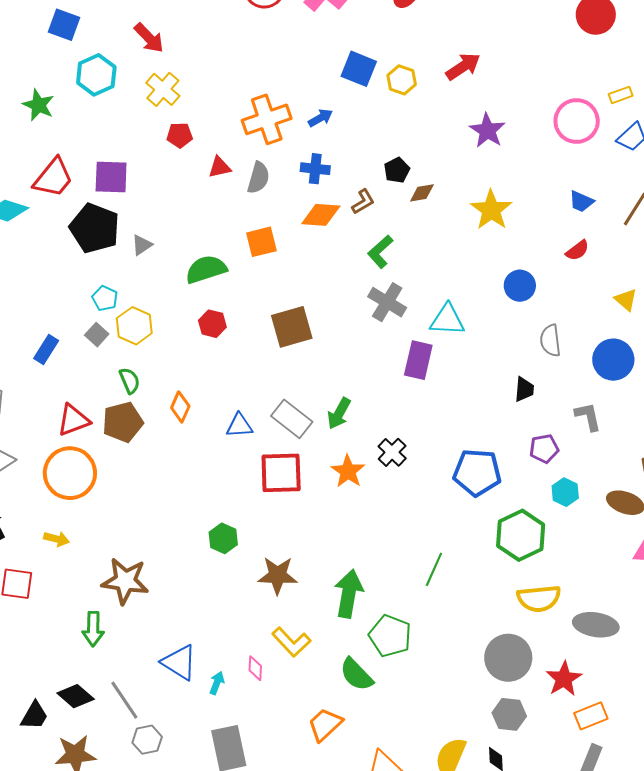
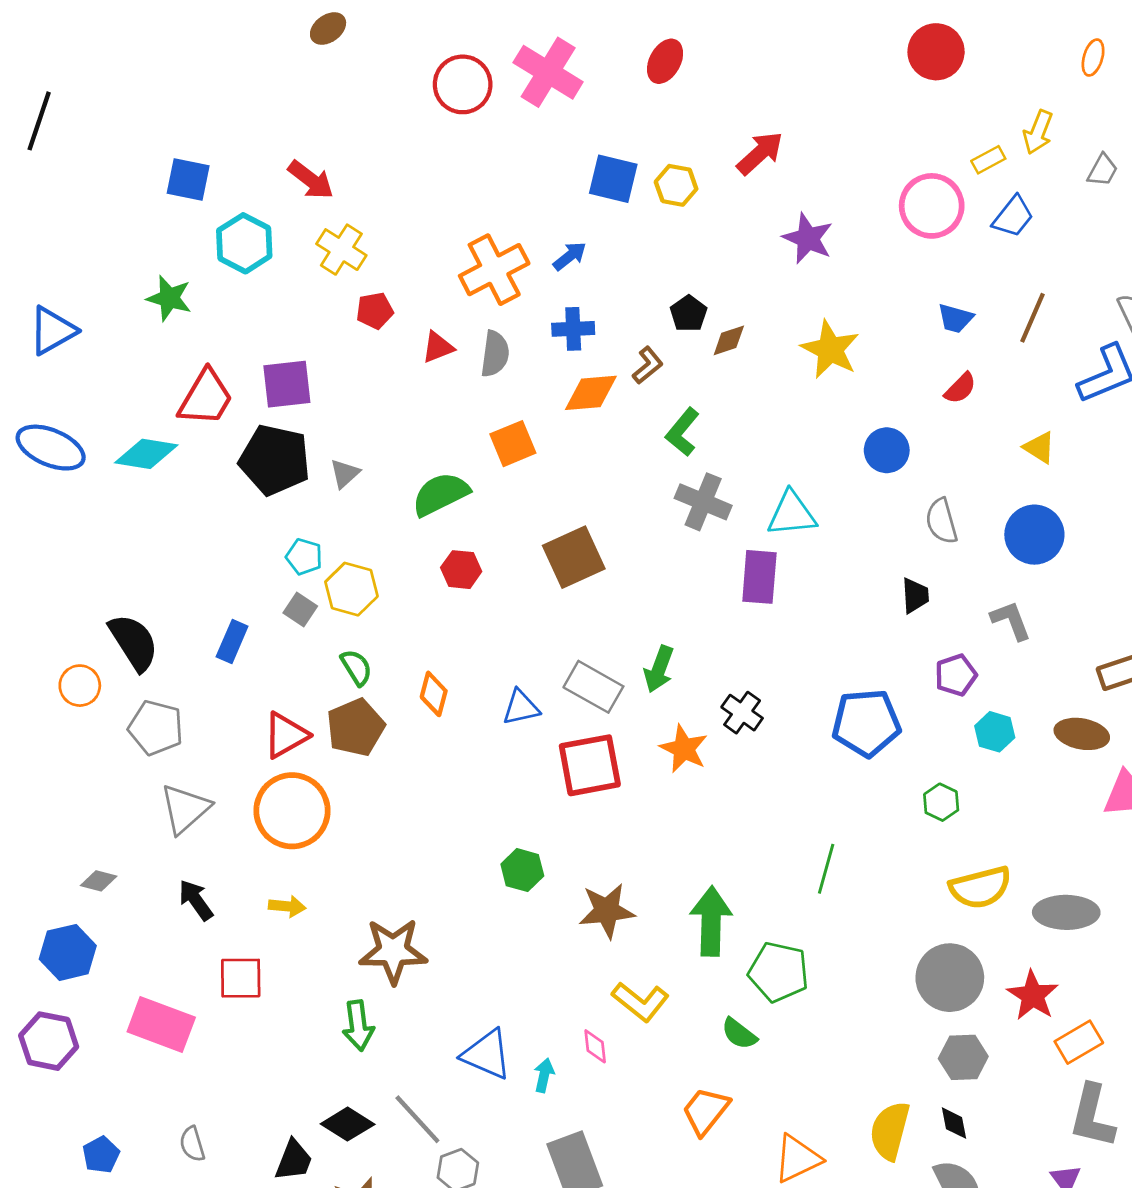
green hexagon: (521, 535) -> (941, 802), size x0.5
green semicircle: (356, 674) -> (739, 1034), size x0.7

